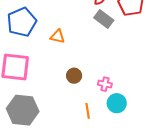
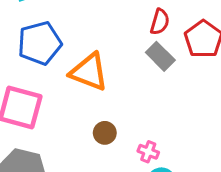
orange triangle: (58, 36) -> (89, 72), size x1.8

